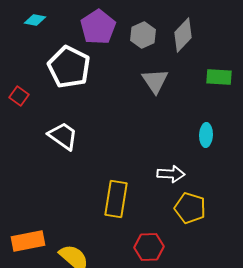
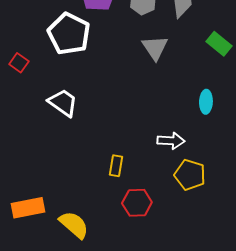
green rectangle: (219, 77) -> (219, 44), turned 35
yellow rectangle: (116, 199) -> (116, 166), size x0.6
red hexagon: (149, 247) -> (137, 203), moved

